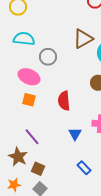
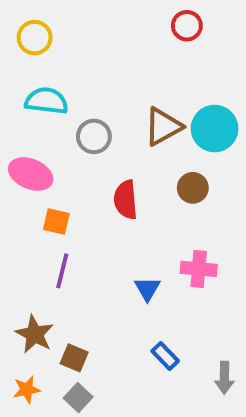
brown triangle: (83, 39) -> (163, 127), moved
pink ellipse: (29, 77) -> (31, 174), moved
red semicircle: (64, 101) -> (126, 200), moved
purple line: (32, 137) -> (62, 271), moved, turned 54

